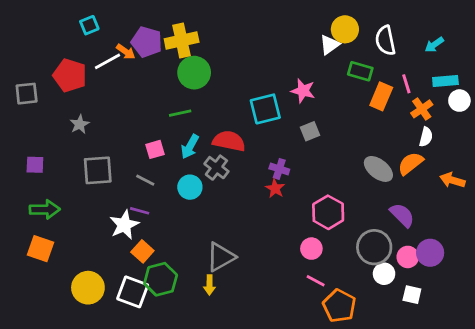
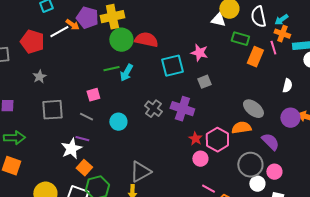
white triangle: (330, 45) -> (218, 20), turned 49
cyan arrow: (434, 45) -> (281, 20), moved
orange cross: (422, 109) -> (282, 34), moved, turned -35
red semicircle: (229, 141) -> (146, 40), moved
cyan arrow: (190, 147) -> (126, 73), moved
orange semicircle: (411, 163) -> (241, 128), moved, turned 30
gray cross: (216, 168) -> (153, 109), moved
purple cross: (279, 169) -> (182, 109), size x1.6
red star: (275, 189) -> (195, 139), moved
pink circle: (311, 249) -> (200, 159), moved
purple circle: (430, 253) -> (290, 118), moved

